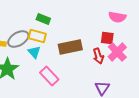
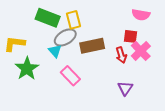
green rectangle: (43, 19) -> (48, 18), moved, size x1.6
yellow rectangle: (37, 36) -> (74, 20), moved, turned 60
gray ellipse: (18, 39) -> (65, 37), moved

